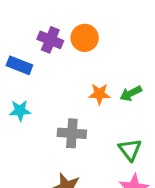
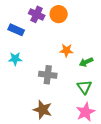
green arrow: (131, 93) -> (86, 62), moved

